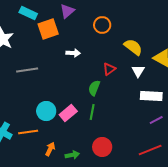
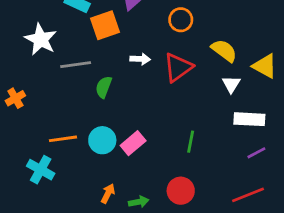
red triangle: (109, 69) -> (178, 67), moved, size x1.6
gray line: (27, 70) -> (76, 65), moved
green semicircle: (94, 88) -> (104, 87), moved
green line: (92, 112) -> (191, 142), moved
orange line: (28, 132) -> (63, 139), moved

